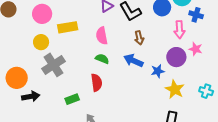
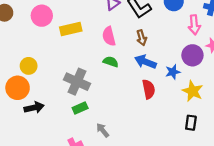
brown arrow: (139, 38) -> (142, 38), moved
yellow circle: (41, 42) -> (29, 66), moved
gray cross: (53, 65) -> (77, 82), moved, turned -30
red semicircle: (97, 83) -> (149, 89), moved

